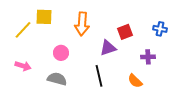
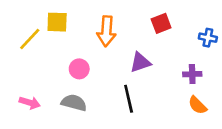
red square: (125, 32) -> (161, 23), moved
pink arrow: (23, 66) -> (30, 103), moved
orange semicircle: (135, 81) -> (197, 105), moved

